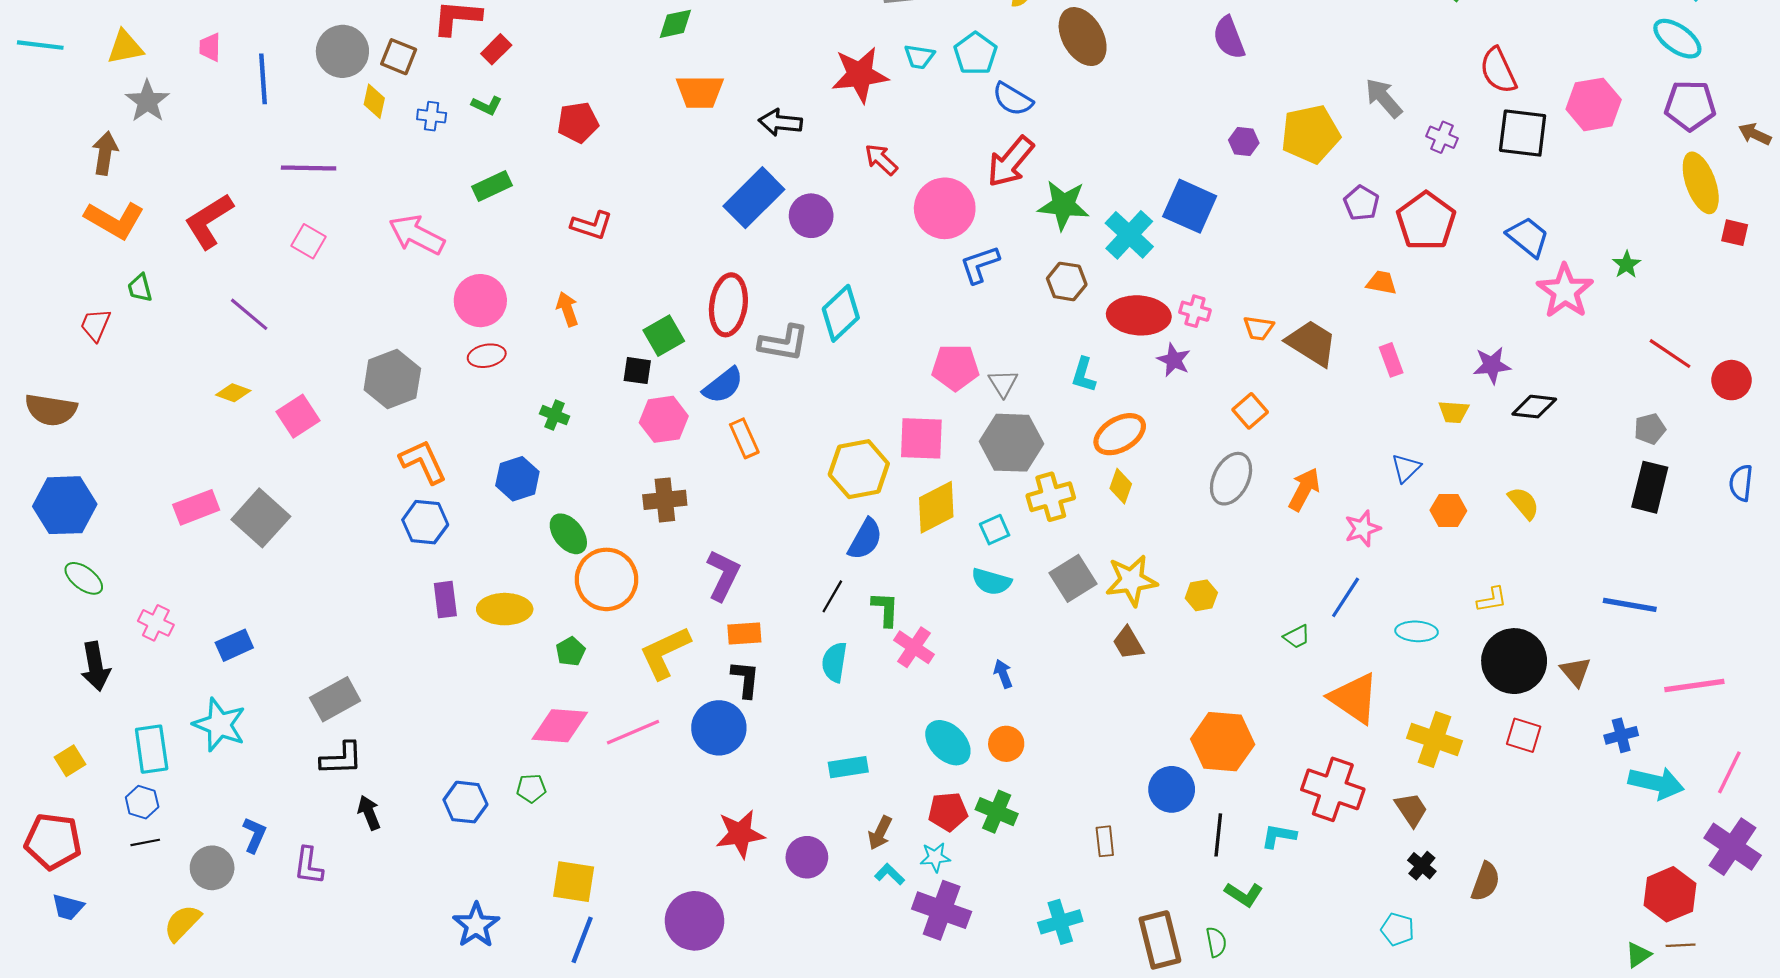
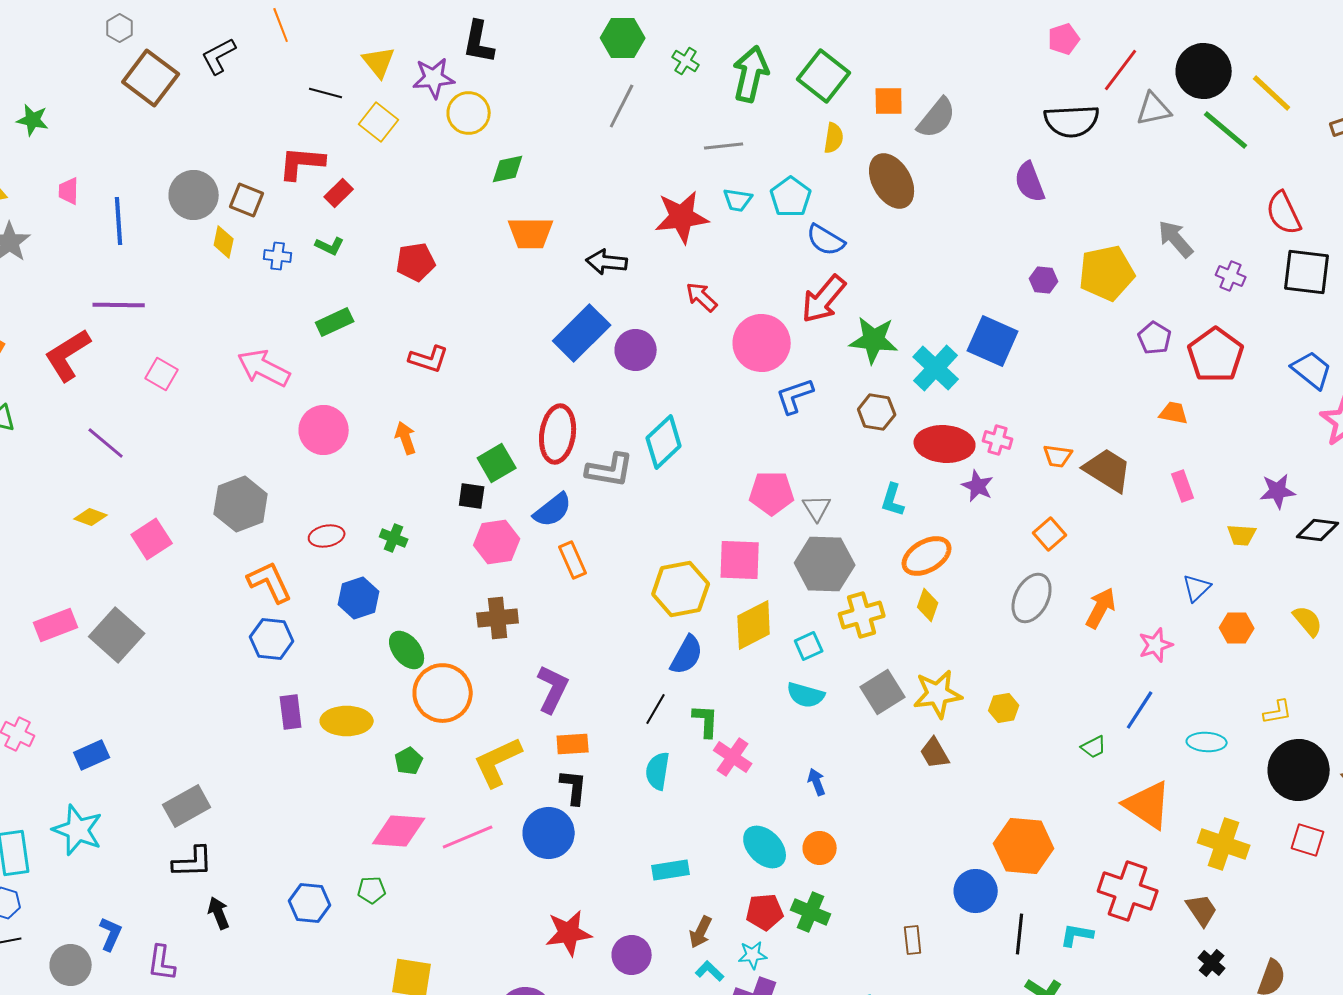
purple line: (309, 168) -> (119, 305), moved
red ellipse: (487, 356) -> (327, 536), moved

